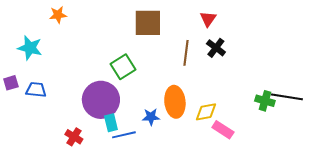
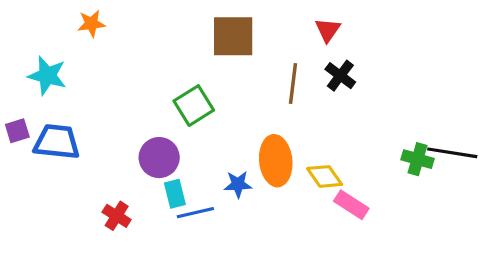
blue trapezoid: (36, 90) -> (57, 142), size x1.4
purple circle: (101, 100) -> (159, 158), size x0.7
yellow diamond: (206, 112) -> (325, 176), turned 65

